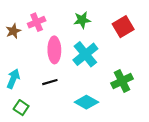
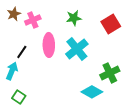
brown star: (13, 31) -> (14, 14), moved
black line: (50, 82) -> (22, 52), moved, turned -40
cyan diamond: (86, 102) -> (92, 92), moved

